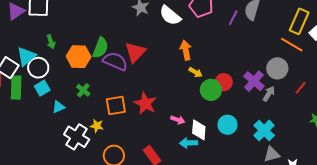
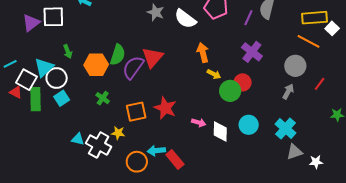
yellow rectangle: (299, 21) -> (315, 18), turned 65
purple semicircle: (115, 61) -> (133, 67), turned -75
purple cross: (254, 81) -> (252, 52), moved
cyan triangle: (58, 107) -> (78, 139), moved, turned 40
cyan arrow: (188, 143) -> (156, 151), moved

